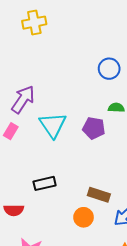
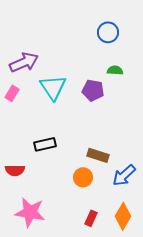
purple arrow: (23, 99) -> (24, 62), turned 32

